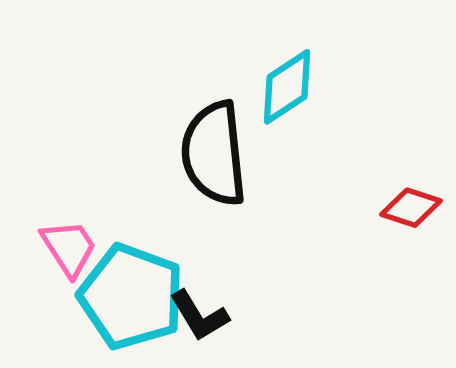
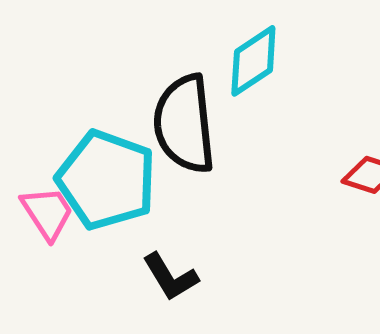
cyan pentagon: (131, 297) -> (106, 180), moved

